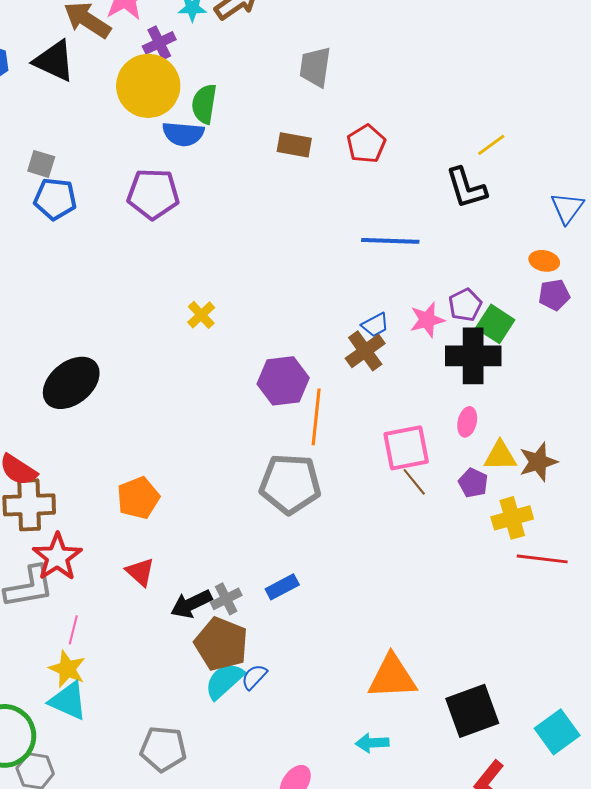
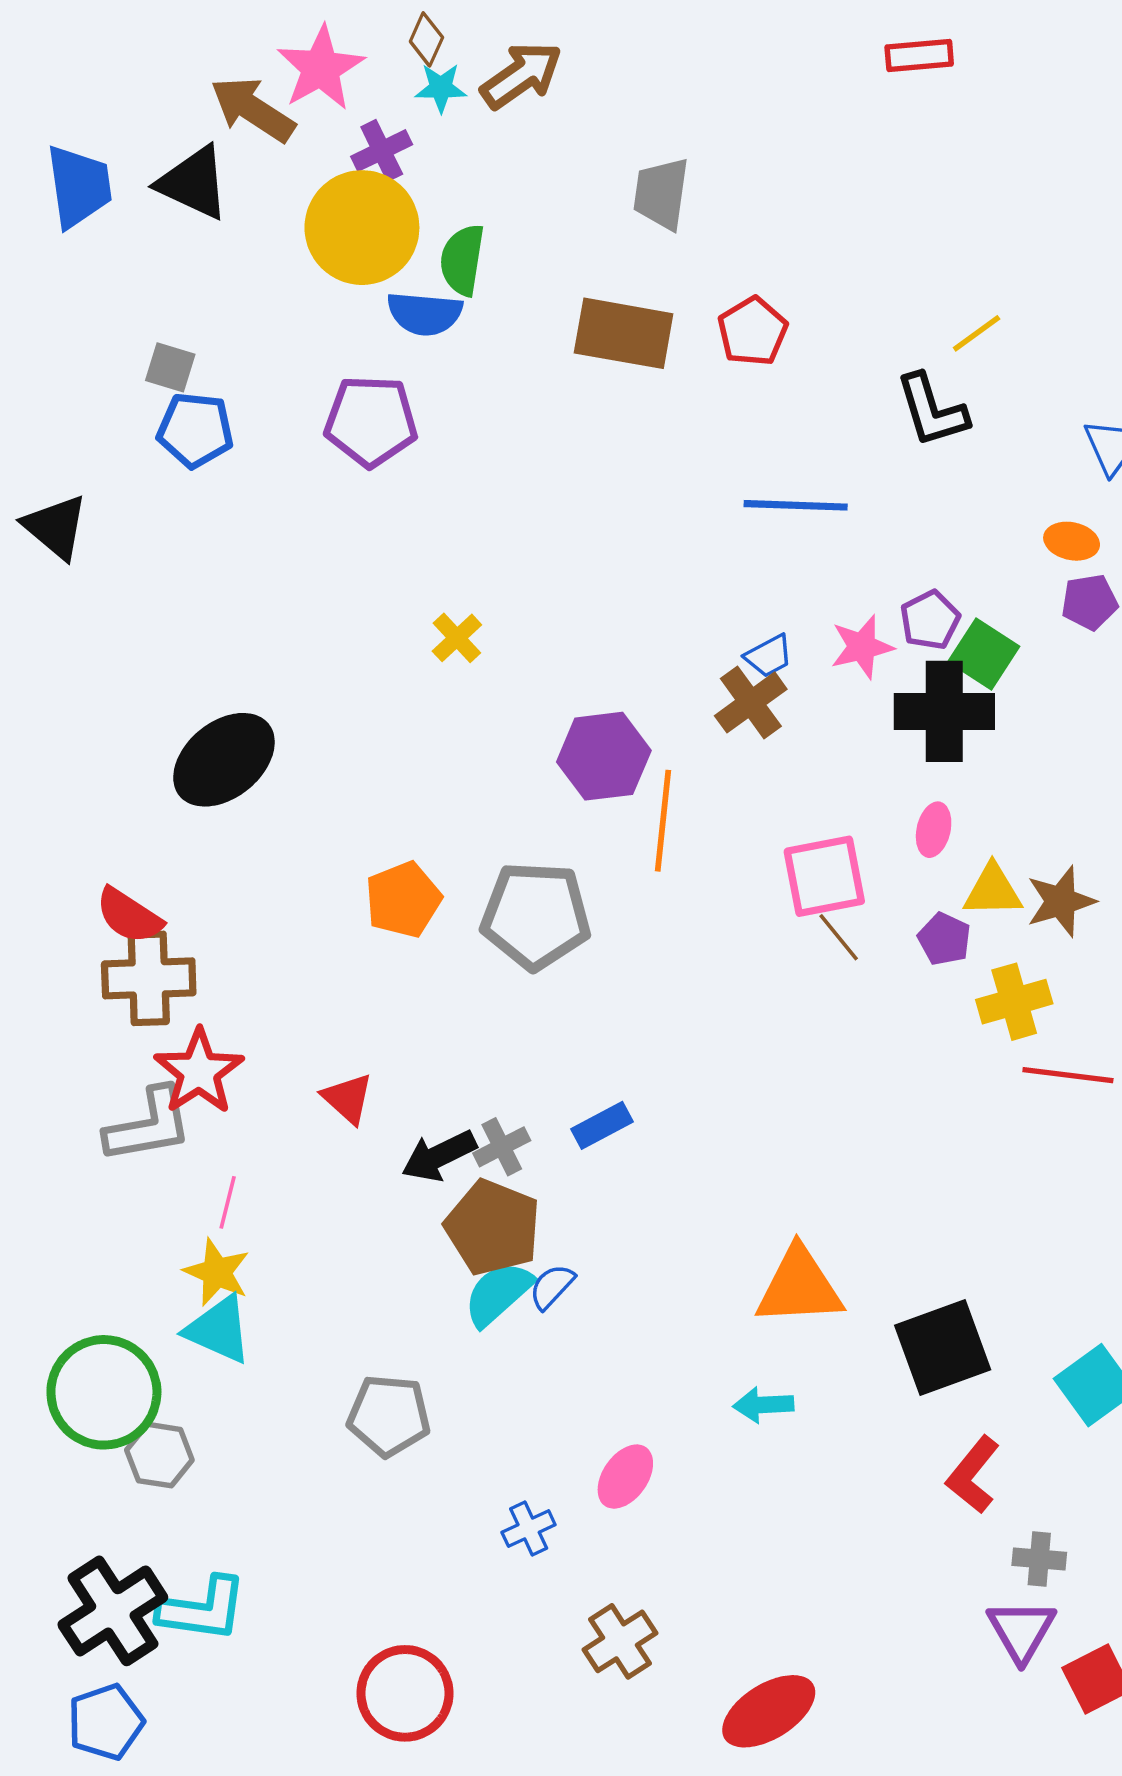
brown rectangle: (294, 145) -> (624, 333), size x1.6
gray pentagon: (290, 484) -> (536, 916), moved
orange pentagon: (138, 498) -> (403, 900), moved

